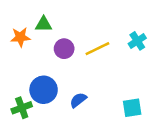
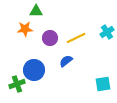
green triangle: (44, 24) -> (36, 11), moved
orange star: (20, 37) -> (25, 29), moved
blue semicircle: (78, 100) -> (66, 61), moved

